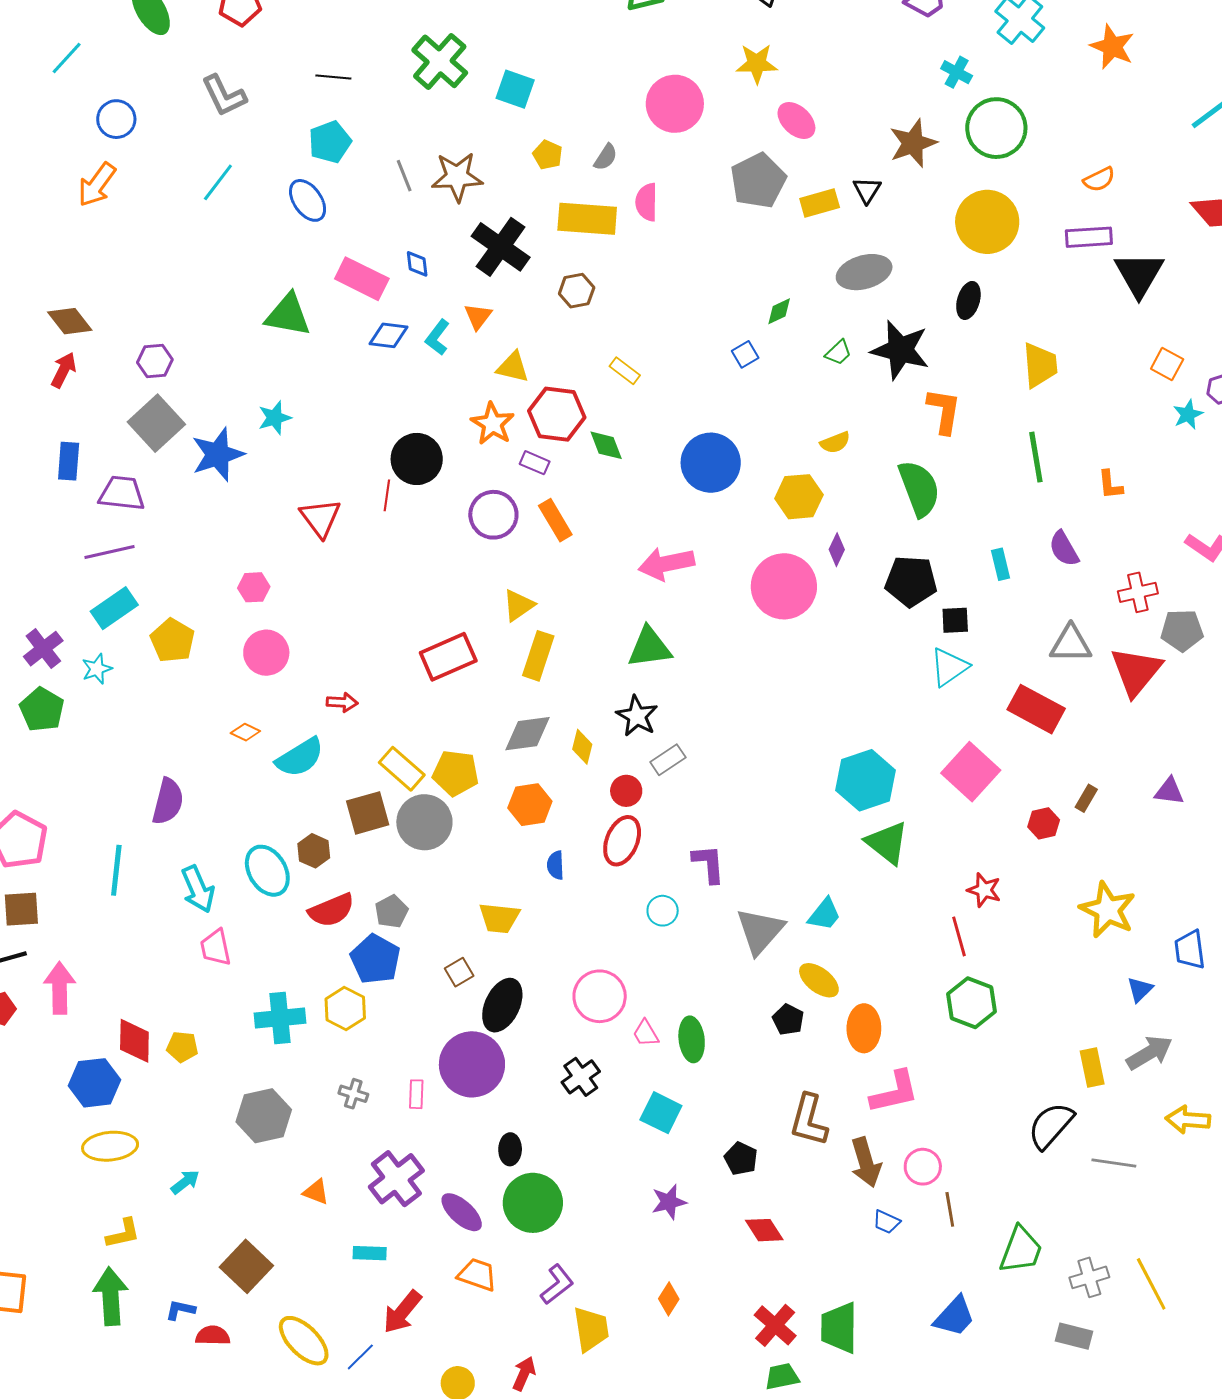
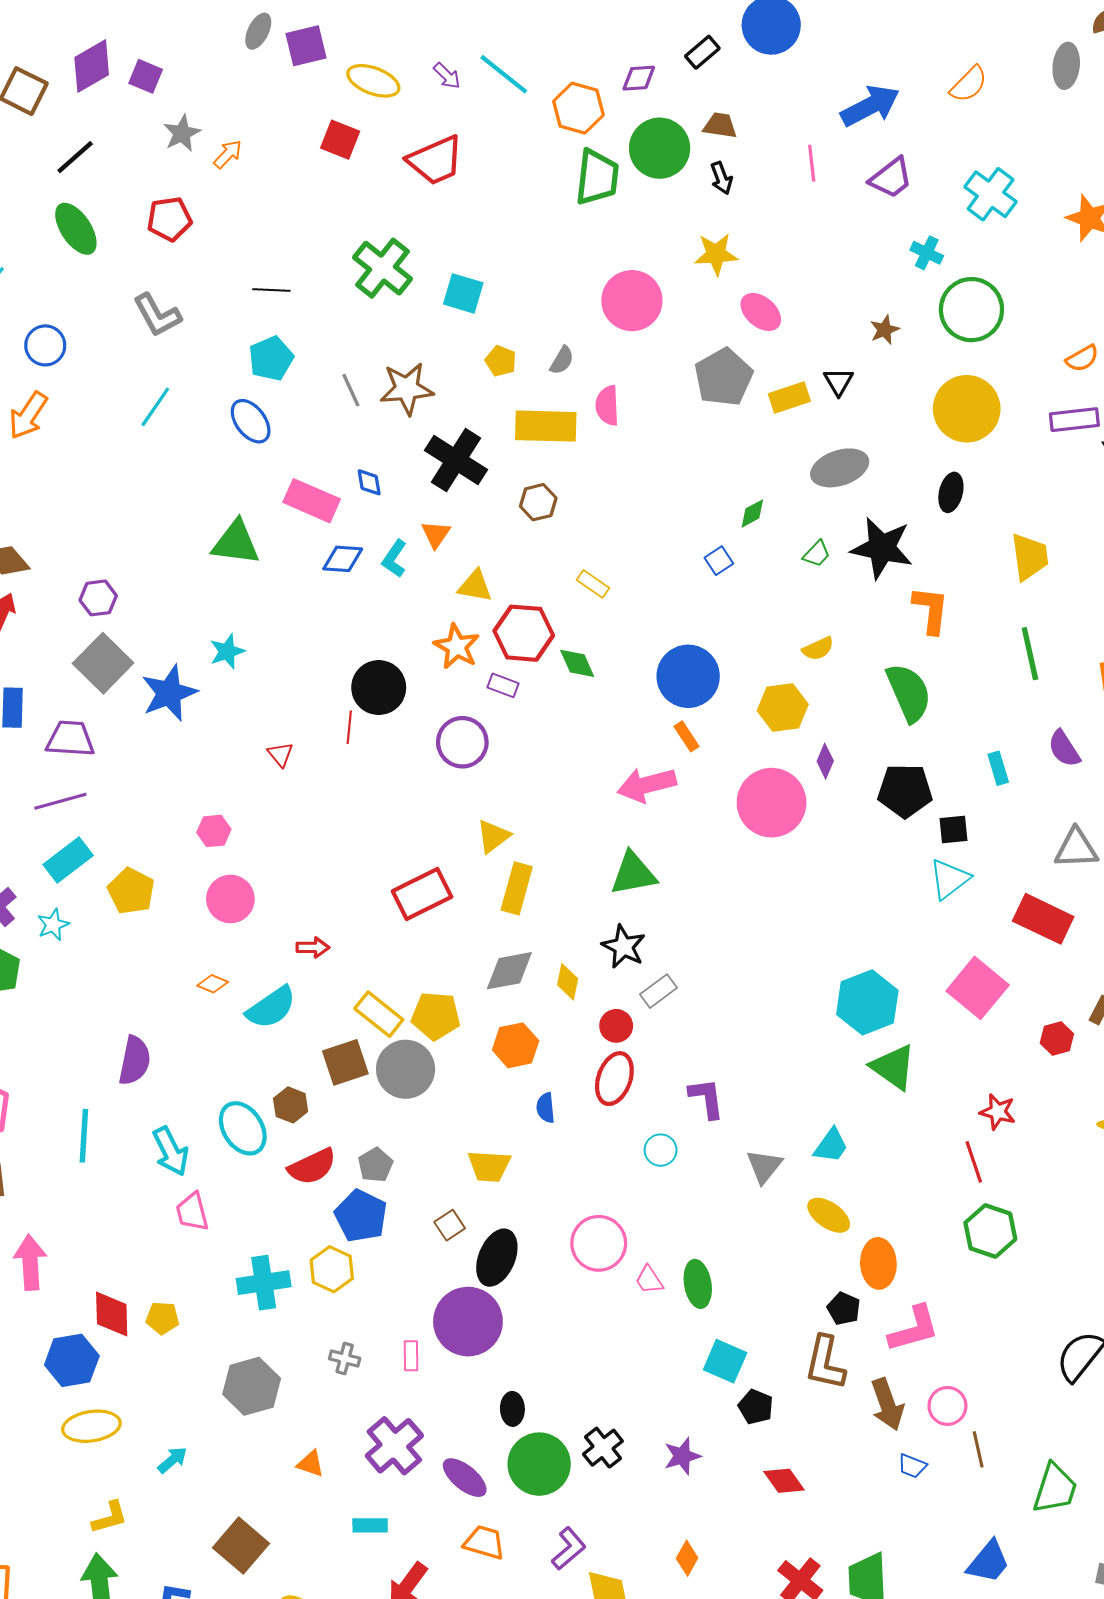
brown star: (913, 143) -> (885, 330), size x0.6
red triangle: (320, 518) -> (280, 754), size x0.6
orange rectangle: (555, 520) -> (687, 736), moved, size x0.7
gray triangle: (760, 931) -> (764, 1166), size x0.7
black pentagon: (788, 1020) -> (844, 1309), moved
black cross: (581, 1077) -> (603, 1448), moved
cyan square: (661, 1113) -> (725, 1361), moved

